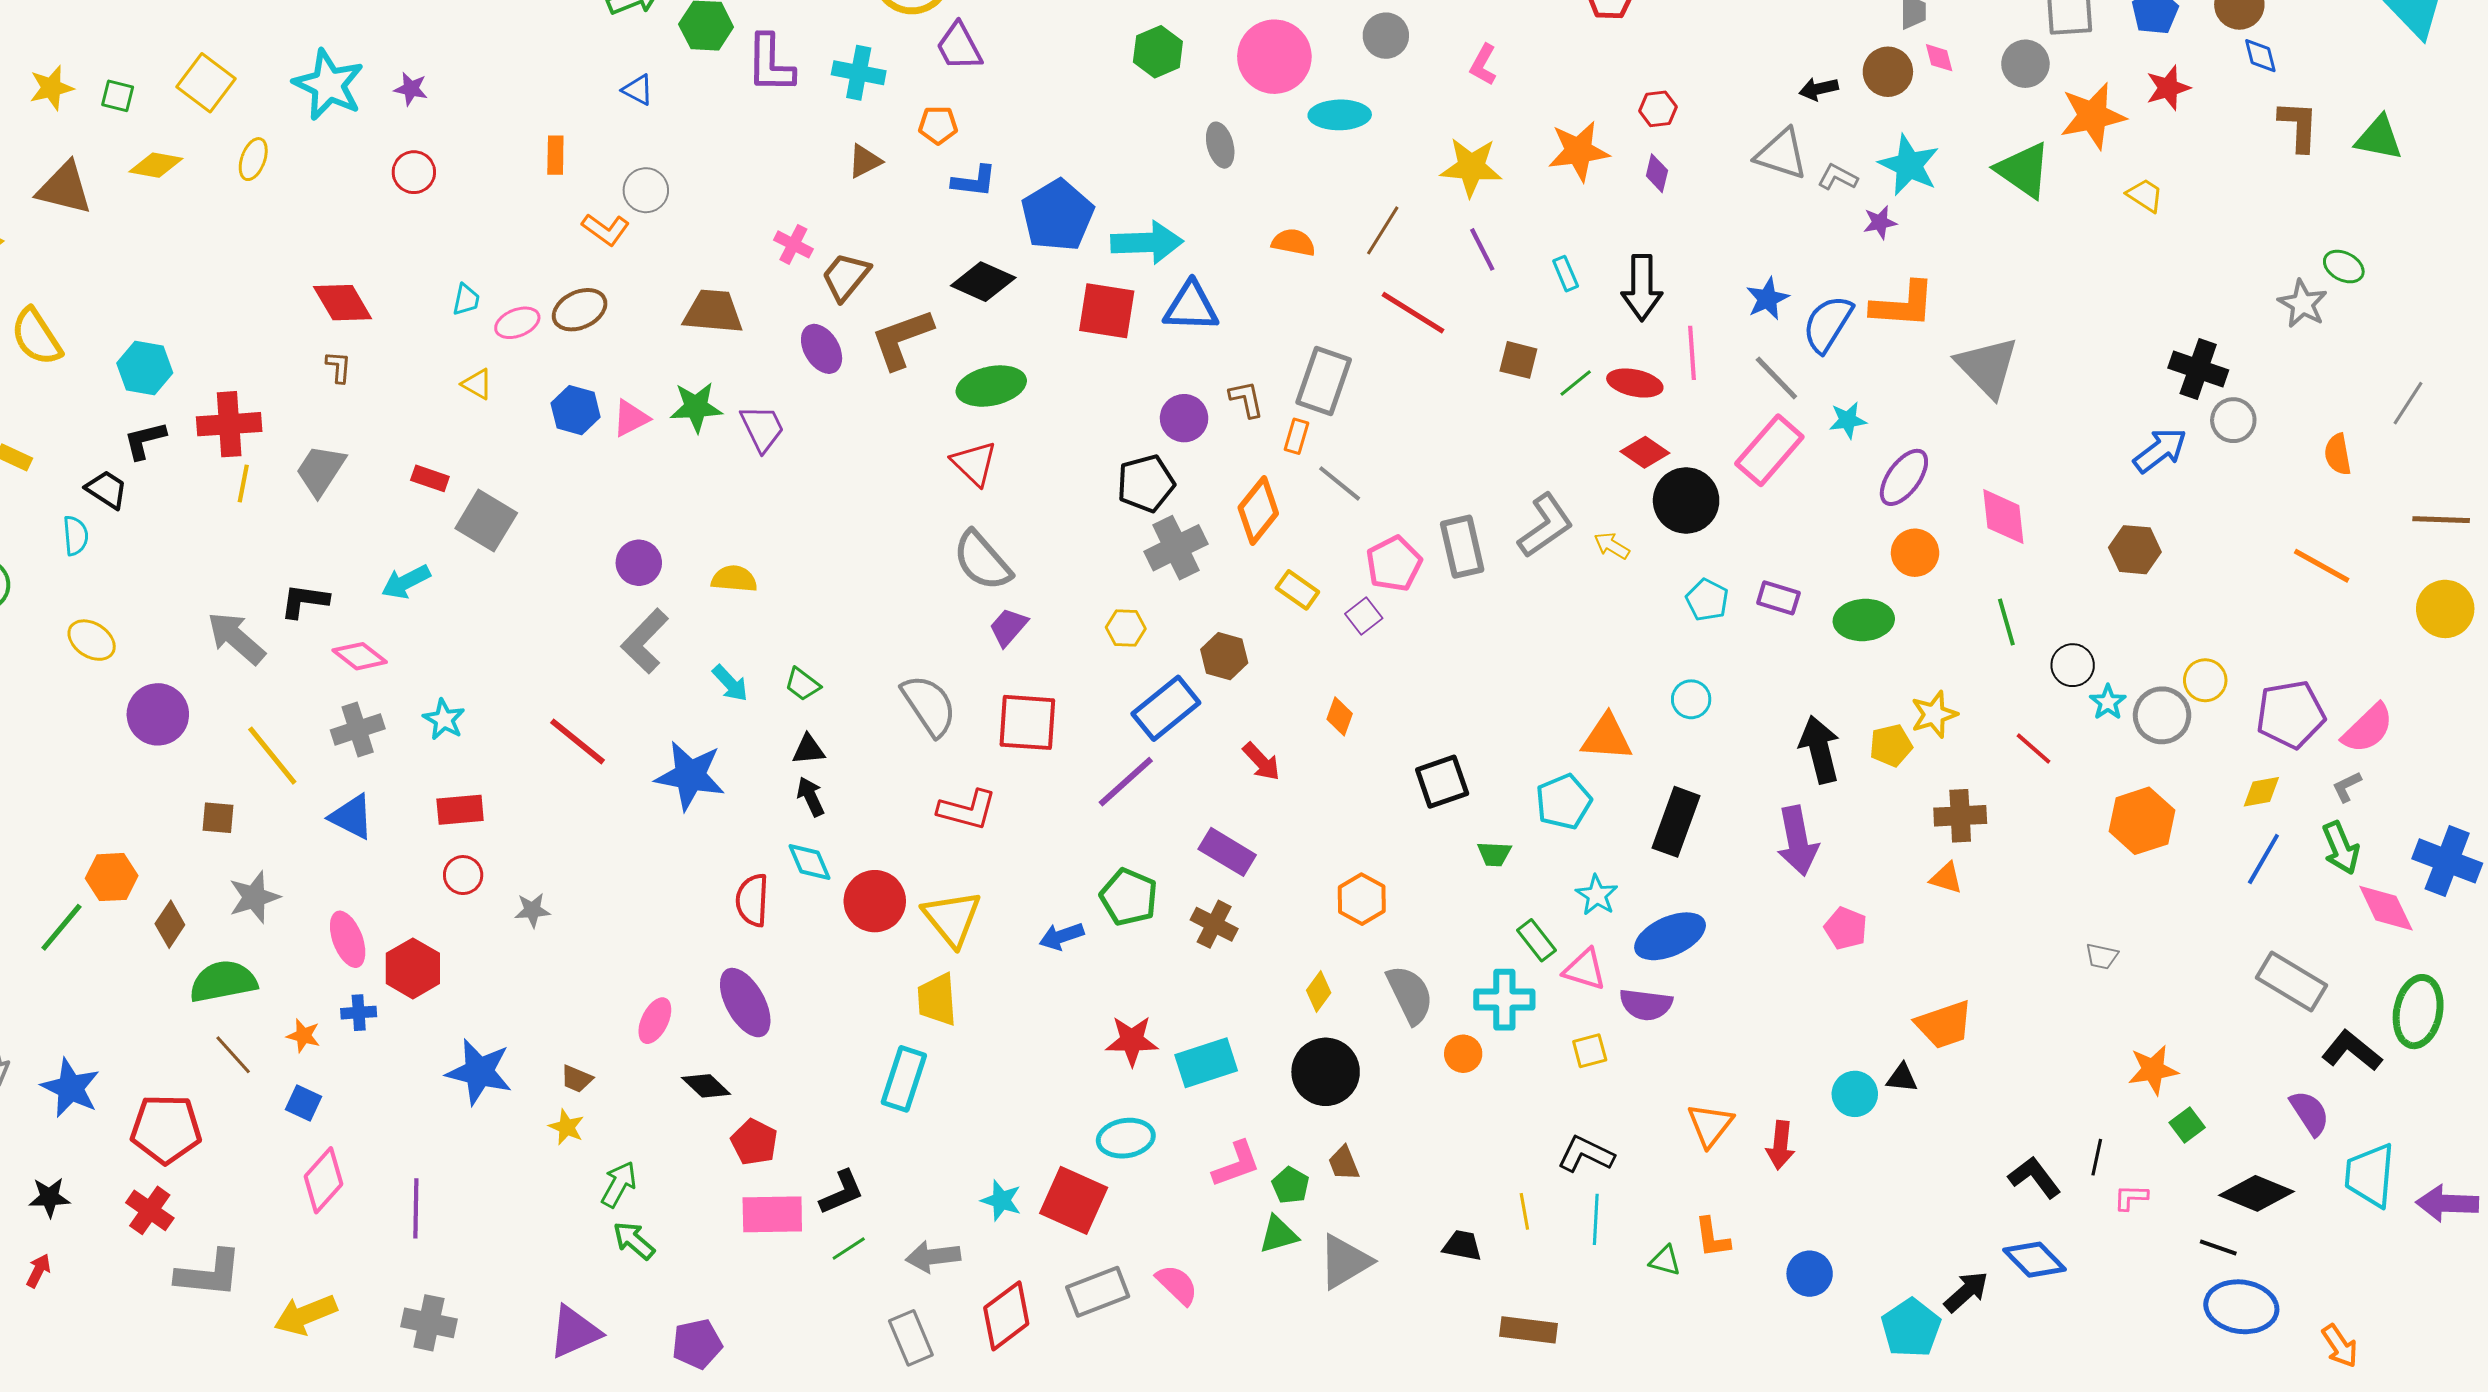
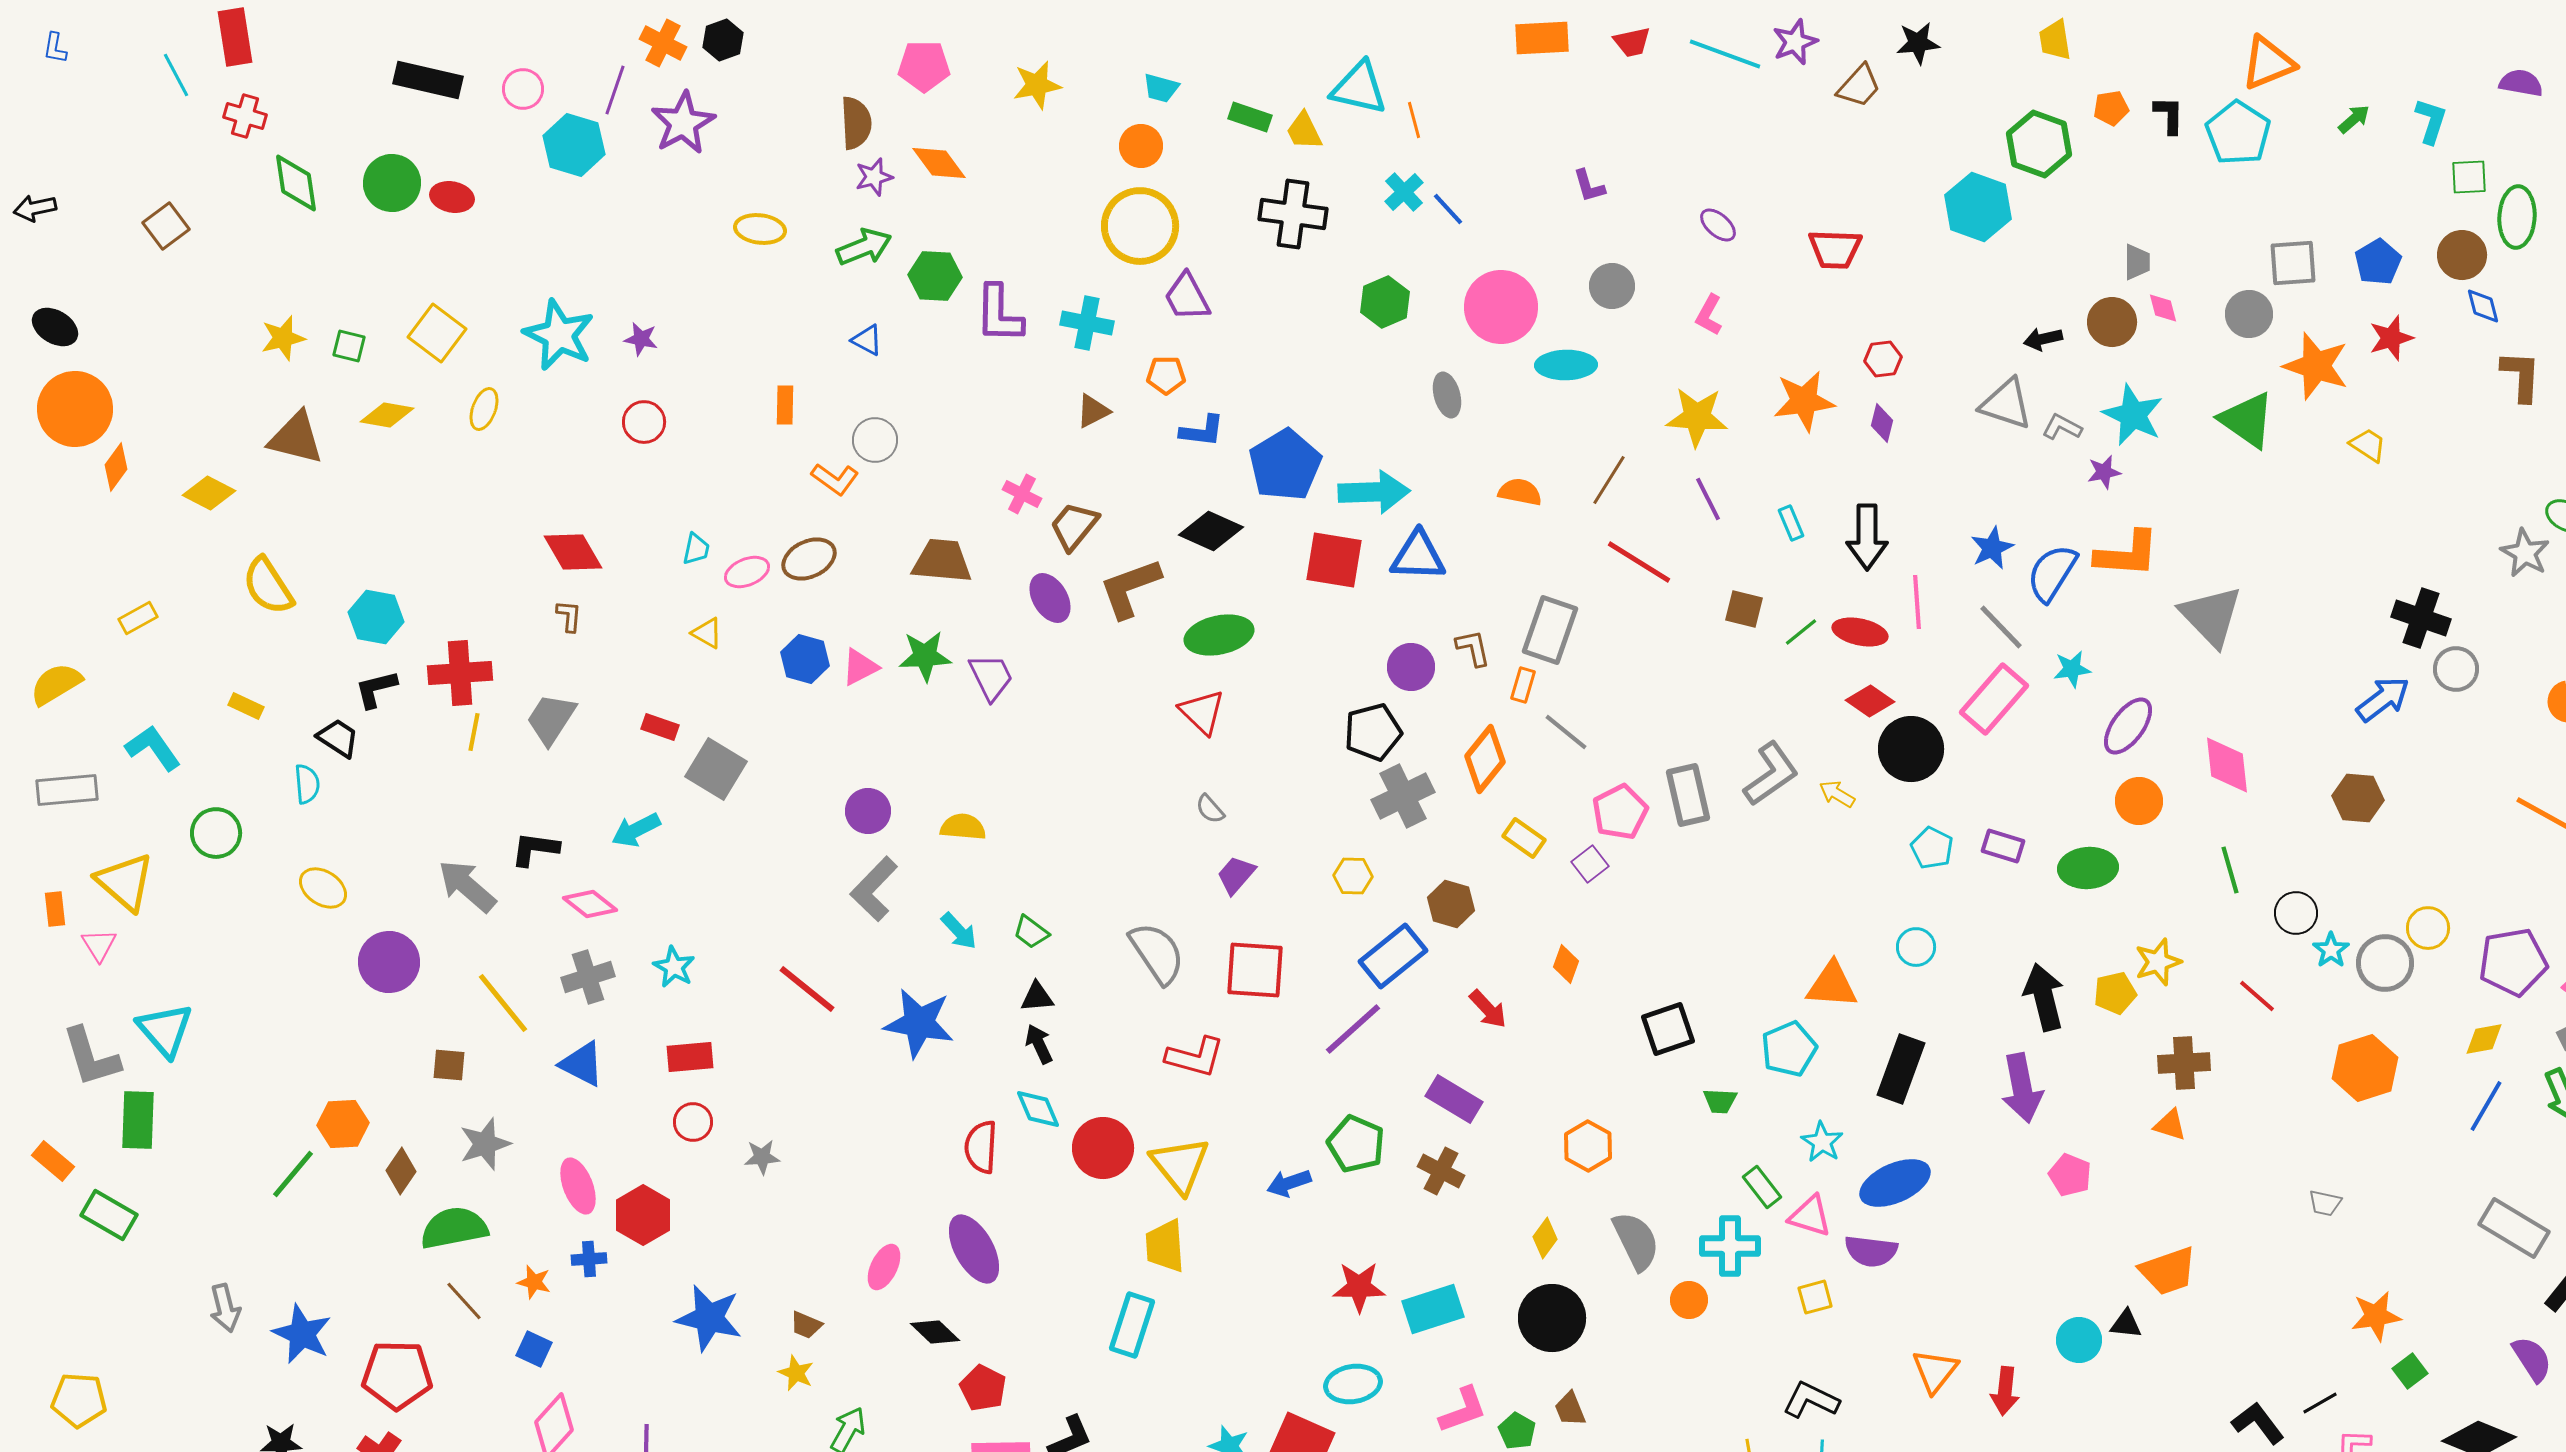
orange star: (2093, 116) -> (2316, 366), turned 30
gray semicircle: (982, 561) -> (1210, 809), size x0.5
black line: (2097, 1157) -> (2320, 1403), turned 48

